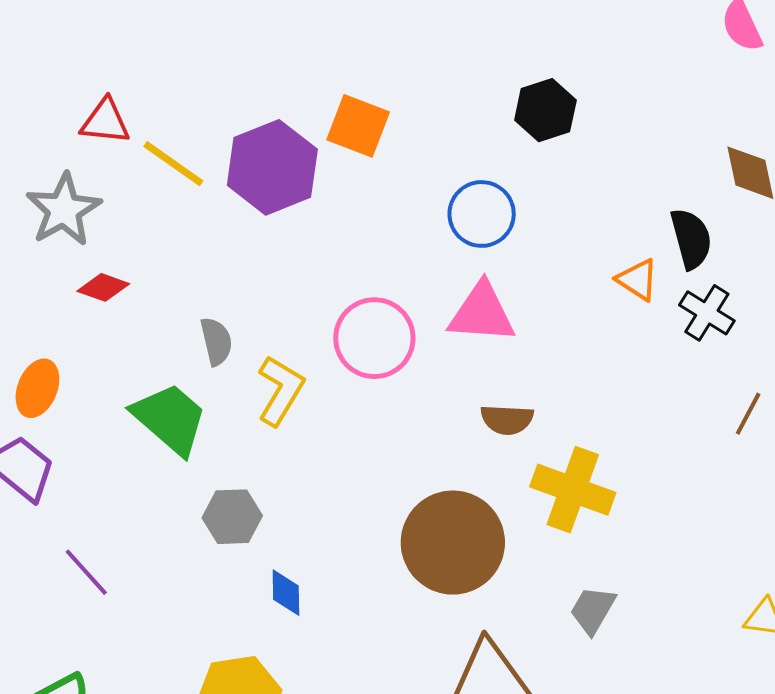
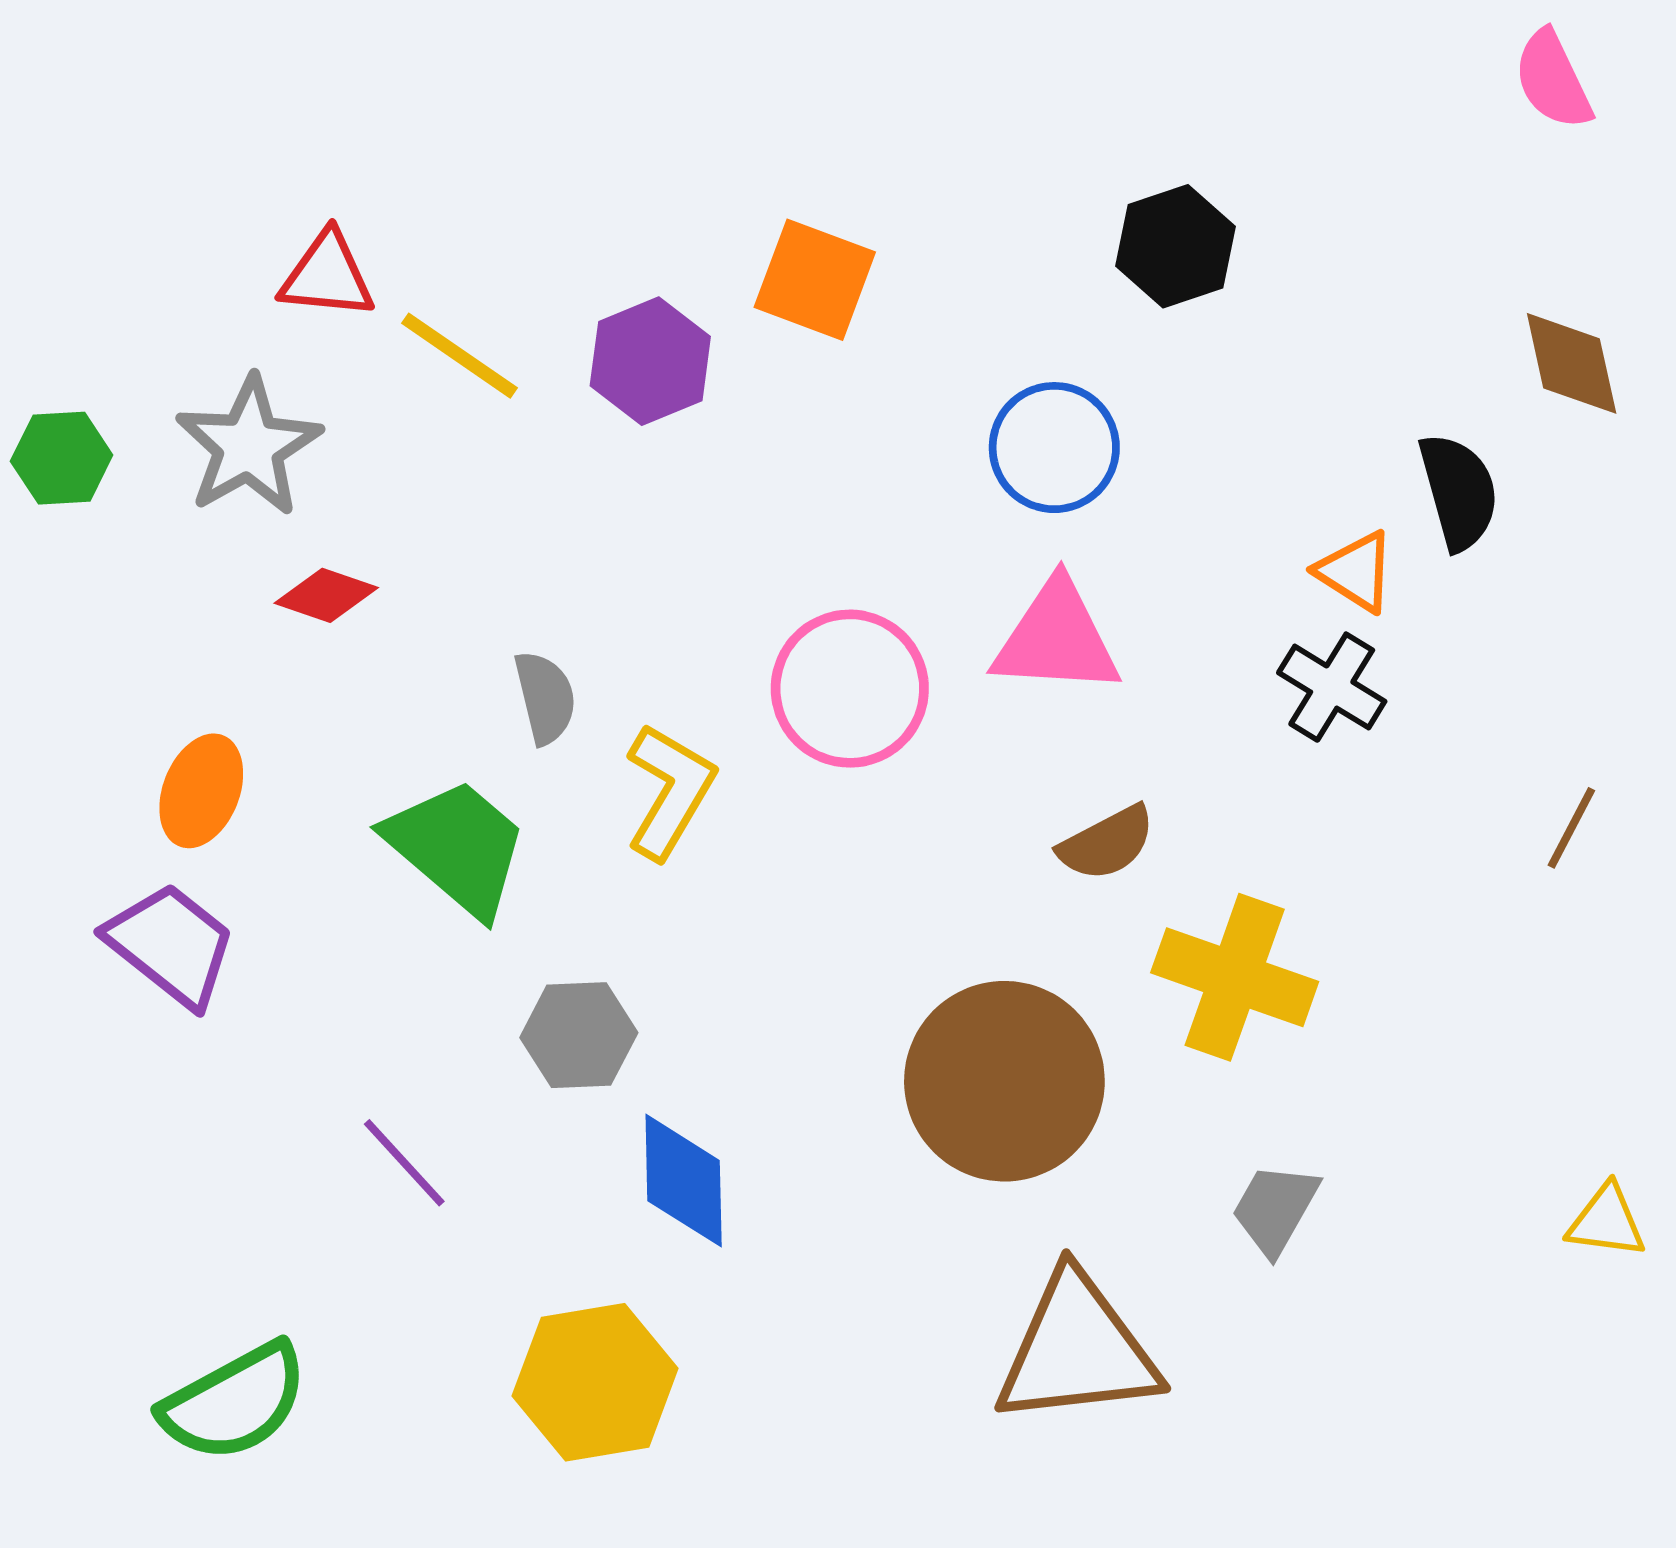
purple hexagon: (272, 167) -> (650, 361), size x0.7
black cross: (707, 313) -> (1332, 687), moved
brown semicircle: (507, 419) -> (1107, 843), turned -30
purple line: (86, 572) -> (404, 1163), moved
blue diamond: (286, 593) -> (684, 1181), size x1.5

